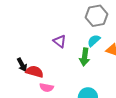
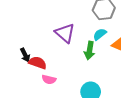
purple triangle: (60, 41) -> (65, 33), size x1.5

